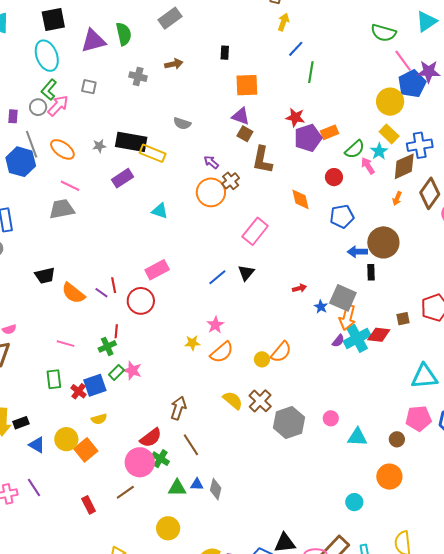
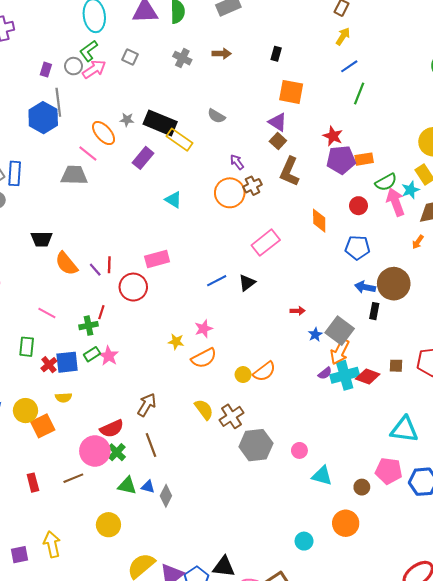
orange ellipse: (62, 149) -> (104, 133), moved
pink arrow: (368, 166) -> (396, 202), size x1.5
purple rectangle: (122, 178) -> (143, 158), turned -30

